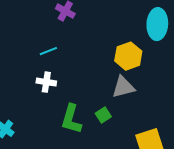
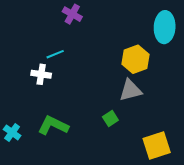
white cross: (46, 82) -> (41, 74), moved
green L-shape: (71, 119) -> (53, 125), moved, turned 100

